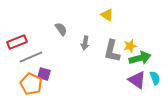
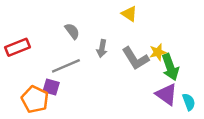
gray L-shape: (112, 51) -> (135, 58), turned -45
gray line: (31, 57) -> (66, 66), moved
green arrow: (140, 58) -> (170, 67), turned 85
cyan semicircle: (155, 78) -> (189, 102), moved

